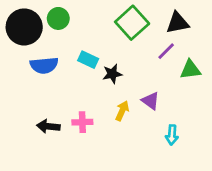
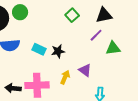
green square: (132, 23) -> (72, 15), size x0.6
cyan rectangle: (88, 60) -> (39, 49), moved
pink cross: (82, 122) -> (37, 85), size x1.6

